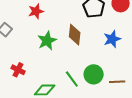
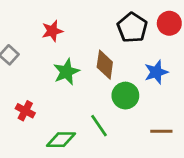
green circle: (94, 74) -> (125, 96), moved

